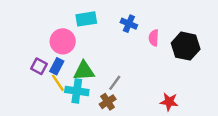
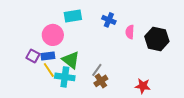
blue rectangle: (57, 66) -> (48, 56), turned 56
green triangle: (84, 71) -> (71, 60), turned 42
brown cross: (108, 102) -> (101, 81), moved

